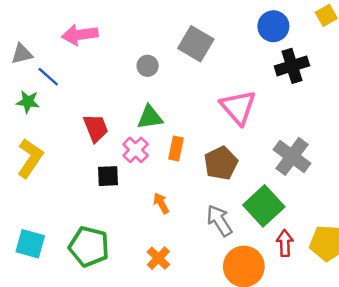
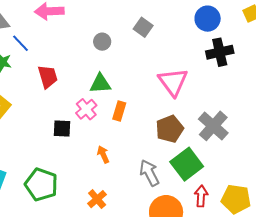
gray square: (196, 44) -> (143, 27), size x0.7
red trapezoid: (96, 128) -> (48, 77), moved
brown pentagon: (221, 163) -> (170, 129), moved

